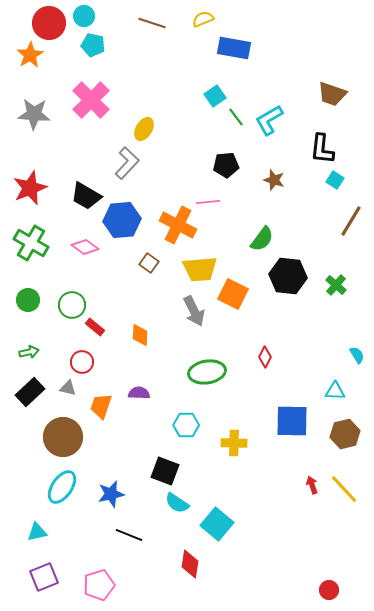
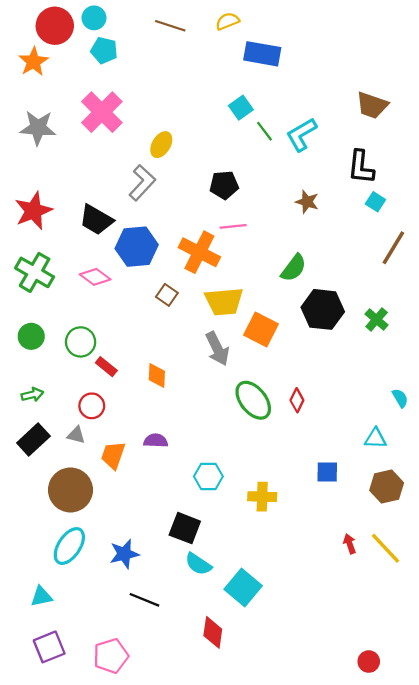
black pentagon: (226, 165) -> (224, 185), moved
green ellipse: (207, 372) -> (253, 400), moved, turned 60
blue square: (292, 421) -> (327, 472), size x0.6

